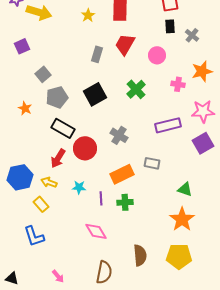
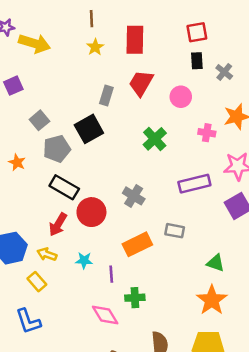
black square: (95, 94) -> (89, 129), moved
green cross: (125, 202) -> (135, 298), moved

